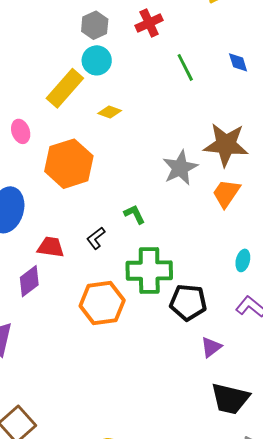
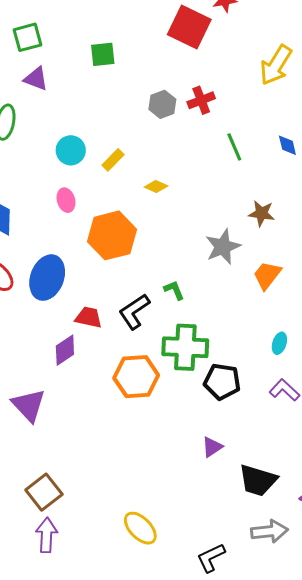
gray hexagon: (95, 25) -> (162, 104), moved
cyan circle: (97, 60) -> (71, 150), moved
yellow rectangle: (65, 88) -> (113, 160), size x0.6
brown star: (226, 145) -> (262, 213), moved, size x0.6
black L-shape: (96, 238) -> (134, 312), size x1.6
purple triangle: (211, 347) -> (212, 447), moved

